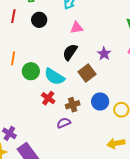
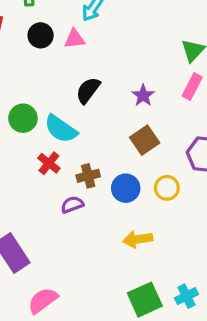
pink triangle: (77, 28) -> (75, 39), moved
brown square: (87, 73) -> (145, 140), moved
blue circle: (100, 102) -> (126, 188), moved
yellow arrow: (116, 143) -> (138, 239), moved

